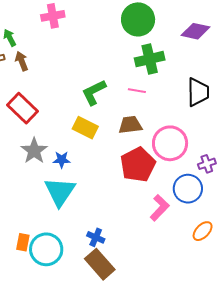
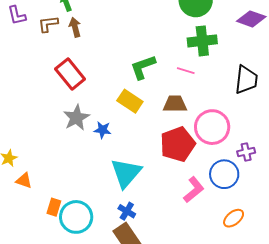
cyan triangle: (60, 192) -> (126, 173), moved

